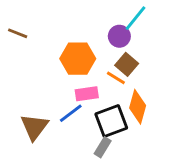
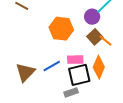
orange line: (116, 78) -> (106, 41), moved
pink rectangle: (87, 94) -> (75, 60), moved
gray rectangle: (103, 147) -> (71, 92), turned 32

